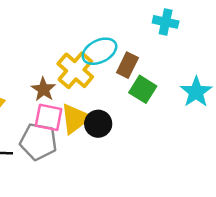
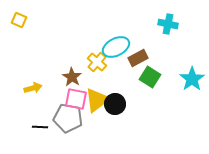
brown rectangle: (127, 65) -> (138, 58), turned 36
yellow cross: (75, 70) -> (97, 62), size x0.7

